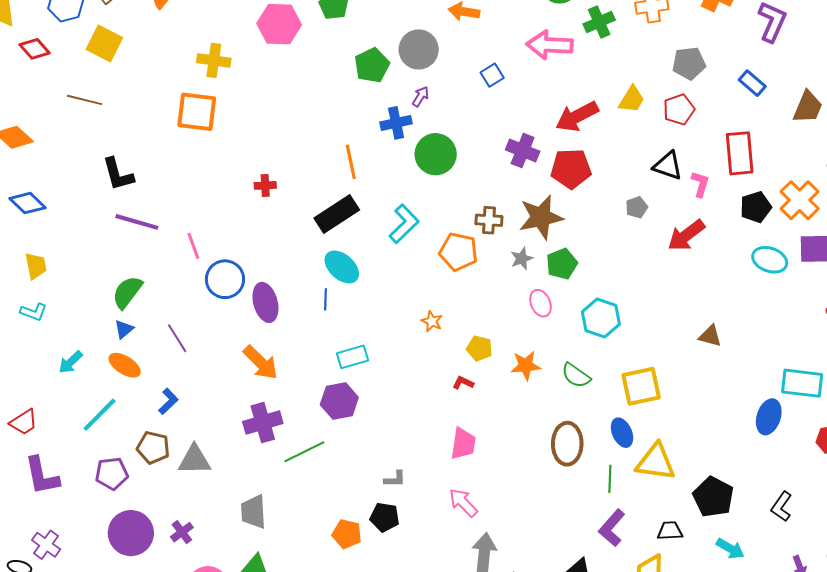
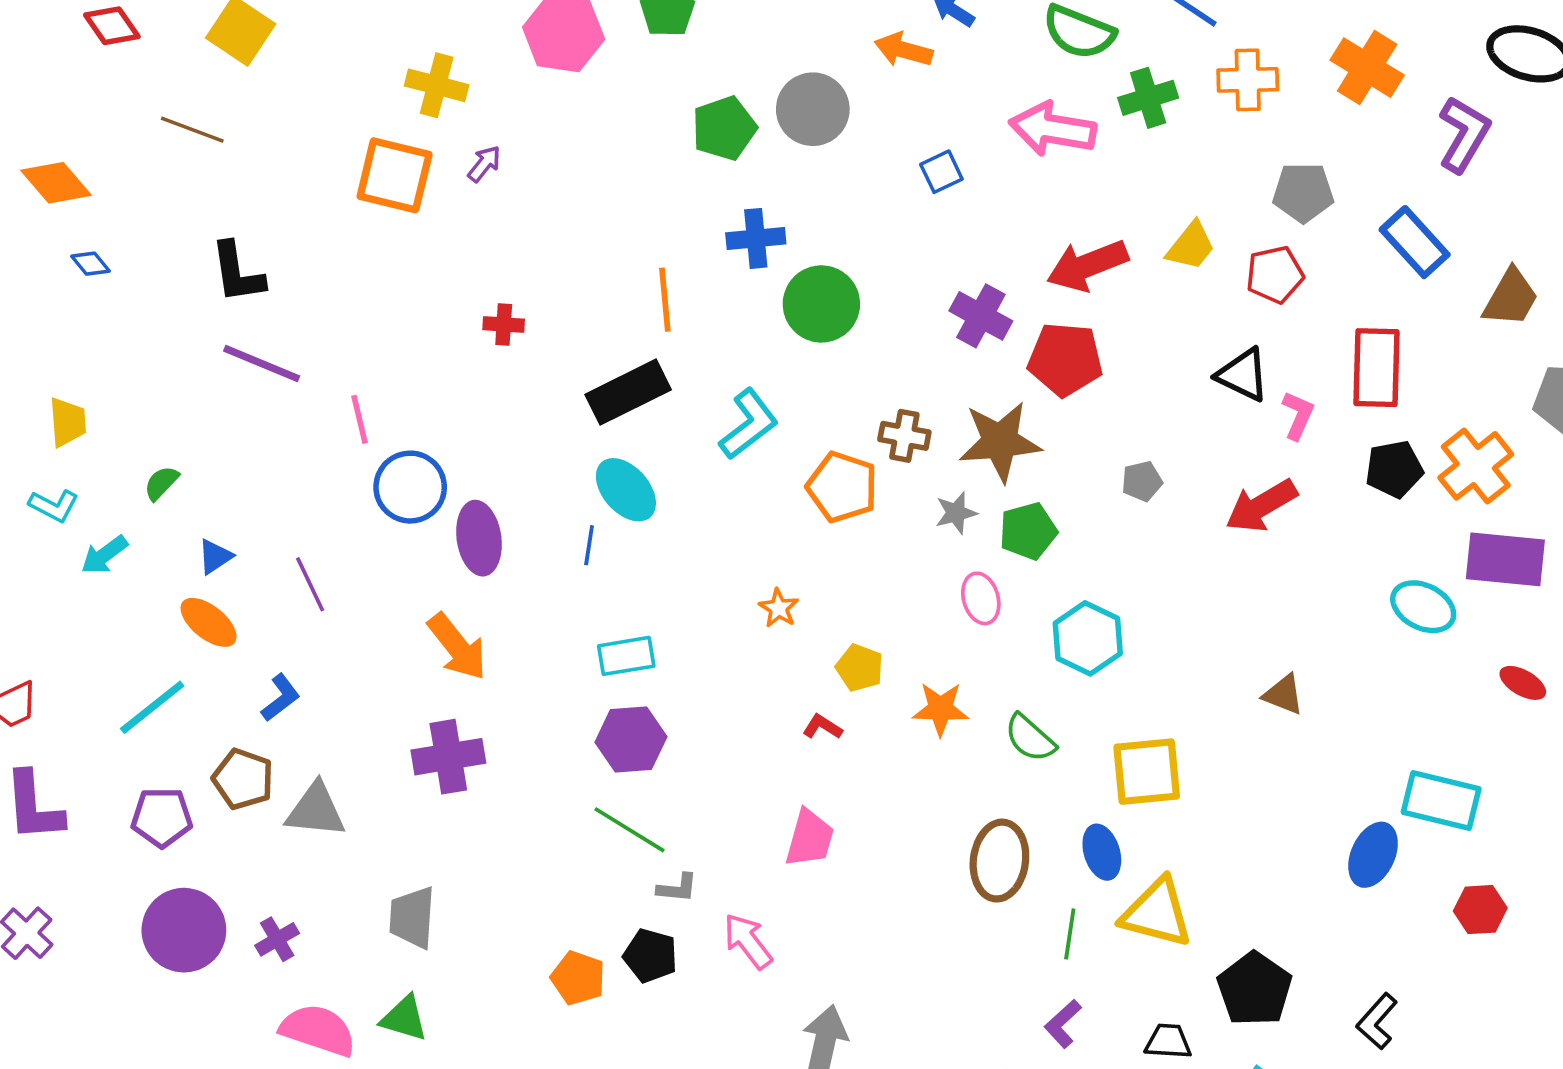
blue rectangle: (752, 83) -> (1415, 242), size x1.4
purple arrow: (421, 96) -> (484, 164), moved
blue diamond: (27, 203) -> (90, 264), moved, size x0.6
gray pentagon: (637, 207) -> (1142, 481), moved
cyan ellipse: (770, 260) -> (1423, 607), moved
green semicircle: (127, 292) -> (161, 483), moved, size x0.6
cyan arrow: (71, 362) -> (104, 555), moved
purple hexagon: (339, 401) -> (631, 740), moved
green line: (304, 452) -> (629, 830), moved, turned 51
pink arrow: (463, 503) -> (748, 941), moved
purple L-shape: (612, 528) -> (1063, 1024), size x0.7

